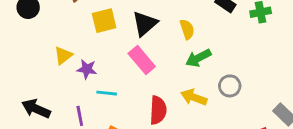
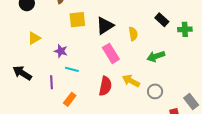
yellow triangle: (63, 55) -> (34, 38), moved
green arrow: (198, 58) -> (156, 56), moved
pink rectangle: (142, 60) -> (111, 53), moved
gray circle: (230, 86) -> (155, 91), moved

